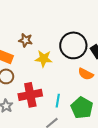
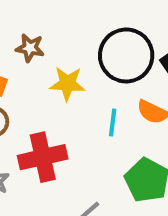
cyan line: (58, 101) -> (113, 122), moved

